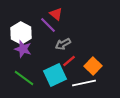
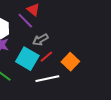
cyan square: (55, 75) -> (27, 59), moved, turned -35
white line: (84, 83) -> (47, 79), moved

